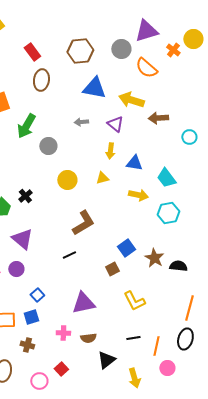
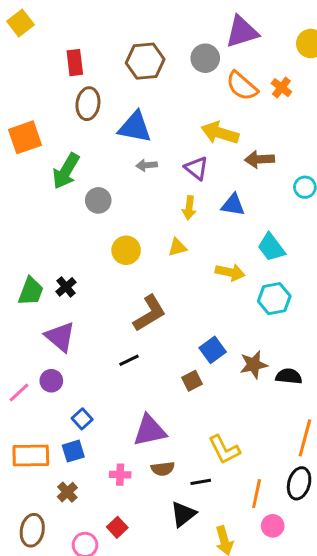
orange cross: (173, 50) -> (281, 88), moved
red rectangle: (32, 52) -> (75, 63), turned 30
blue triangle: (94, 88) -> (135, 127), moved
blue triangle: (134, 163) -> (233, 205), moved
black cross: (25, 196) -> (66, 287), moved
brown star: (154, 258) -> (254, 365), turned 30
yellow L-shape: (134, 301) -> (224, 450), moved
brown semicircle: (88, 338) -> (163, 469), moved
black line: (133, 338) -> (201, 482), moved
brown cross: (27, 345) -> (67, 492), turned 32

